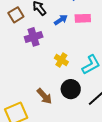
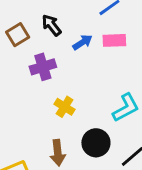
yellow cross: (61, 60) -> (65, 107), moved
brown arrow: (44, 96) -> (58, 153), turned 36

